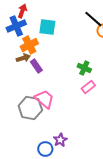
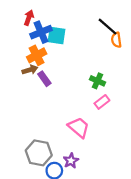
blue cross: (16, 26) -> (41, 32), moved
pink trapezoid: (44, 99) -> (79, 127), moved
gray hexagon: (30, 108) -> (39, 153), moved

